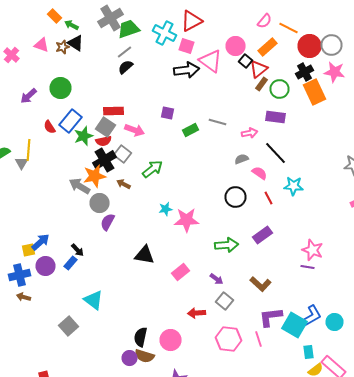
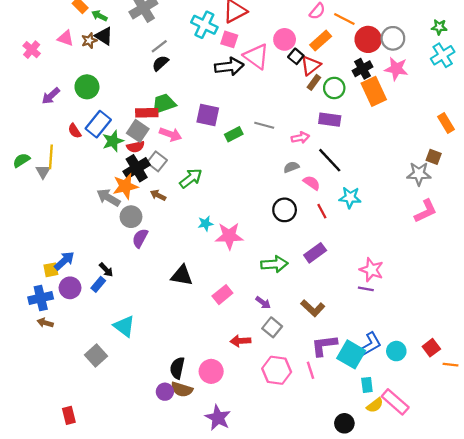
green trapezoid: (128, 29) -> (164, 104), moved
purple square: (168, 113) -> (208, 115), size x1.5

